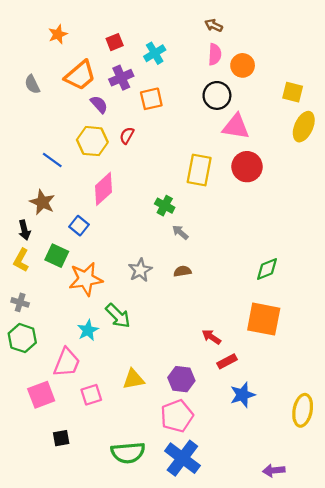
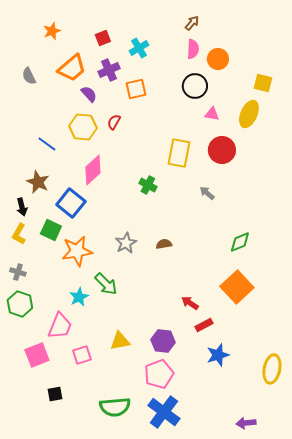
brown arrow: (214, 25) -> (192, 23), turned 105
pink triangle: (236, 127) -> (212, 114), size x0.6
yellow ellipse: (304, 127) -> (249, 114), moved
blue square: (79, 226) -> (71, 203), size x1.6
gray arrow: (180, 232) -> (207, 193), moved
orange square: (264, 319) -> (237, 287), turned 36

